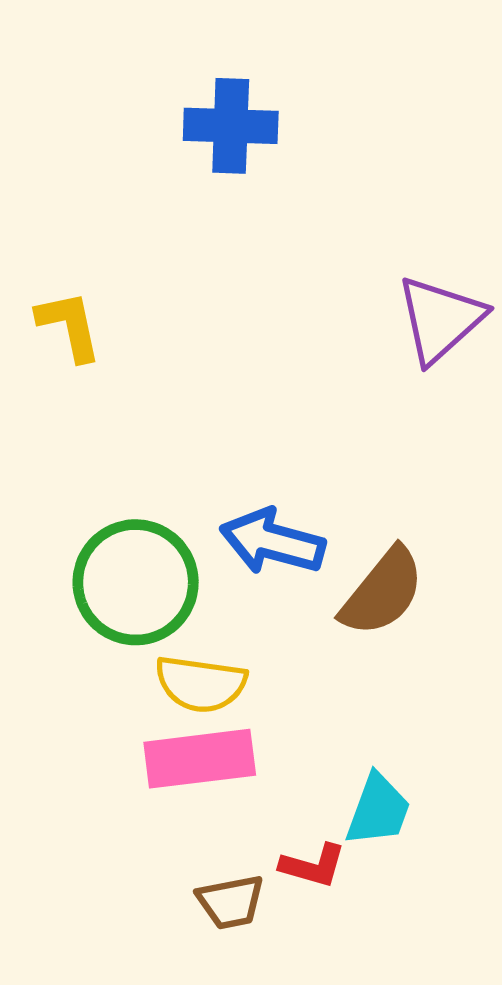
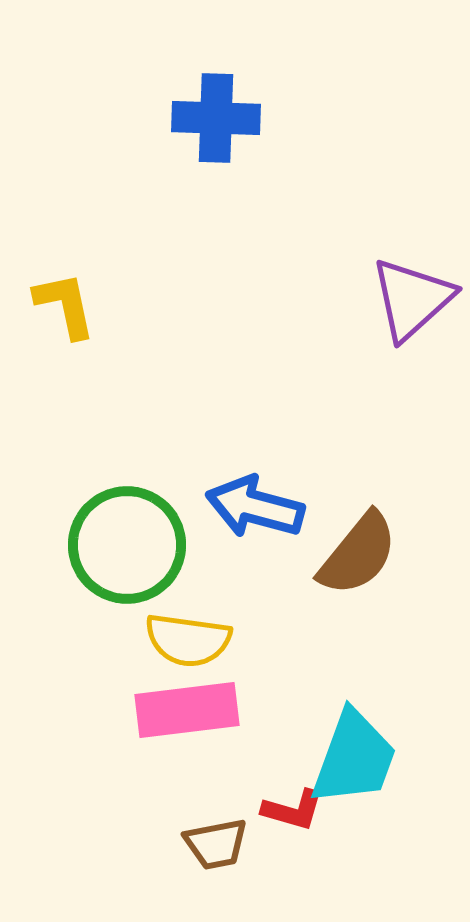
cyan trapezoid: (378, 810) -> (354, 758), size x1.4

